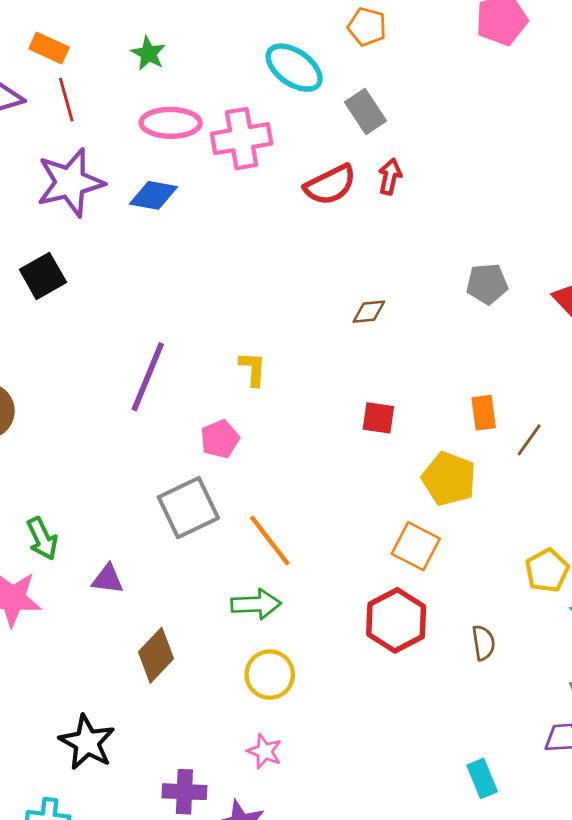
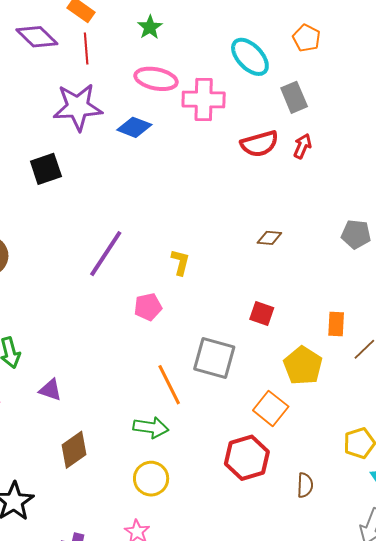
gray square: (188, 508) -> (214, 358), moved, turned 30

